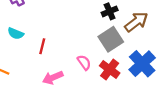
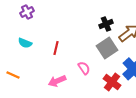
red line: (42, 46) -> (56, 48), moved
red cross: (110, 69) -> (112, 82), moved

